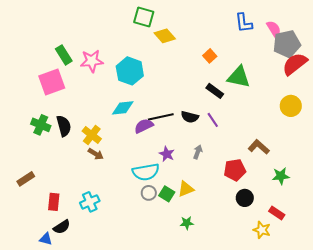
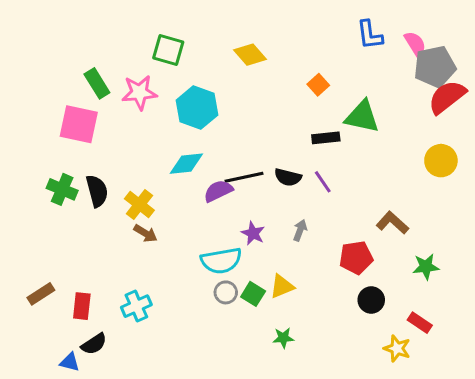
green square: (144, 17) -> (168, 50), moved
pink square: (52, 82) -> (79, 124), turned 32
black rectangle: (215, 91) -> (326, 138), turned -42
brown rectangle: (26, 179) -> (41, 294), moved

